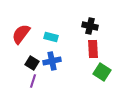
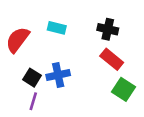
cyan rectangle: (51, 37) -> (57, 28), moved
red rectangle: (93, 49) -> (112, 59), turned -48

